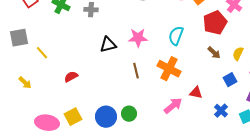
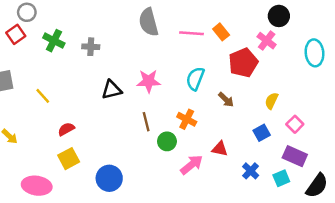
yellow line: (42, 53) -> (43, 96), moved
brown arrow: (214, 53) -> (226, 100), moved
orange cross: (169, 69) -> (187, 119), size x0.7
green circle: (129, 114) -> (167, 141), moved
yellow square: (73, 117) -> (69, 159), moved

